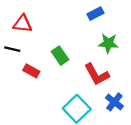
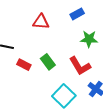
red triangle: (23, 24) -> (41, 22), moved
green rectangle: (60, 56) -> (48, 62), moved

